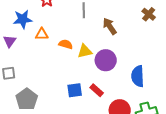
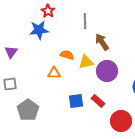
blue star: (23, 19) -> (39, 30), moved
brown arrow: (110, 26) -> (102, 42), moved
orange triangle: (42, 34) -> (54, 73), moved

